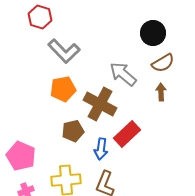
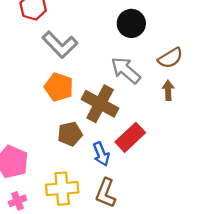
black circle: (153, 33) -> (131, 23), moved
orange pentagon: (63, 89) -> (59, 87), turned 30
blue arrow: (101, 149) -> (101, 154), turned -30

